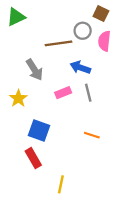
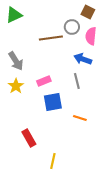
blue arrow: (80, 67) -> (83, 59), moved
gray arrow: (34, 70) -> (16, 61), moved
pink rectangle: (63, 93) -> (44, 81), moved
blue square: (39, 131) -> (53, 102), moved, turned -30

